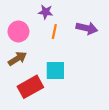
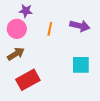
purple star: (46, 12) -> (26, 11), moved
cyan square: (55, 71) -> (81, 65), moved

